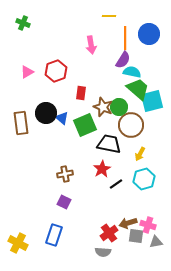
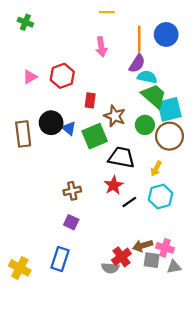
yellow line: (109, 16) -> (107, 12), moved
green circle: (119, 107) -> (145, 125), moved
brown circle: (131, 125) -> (169, 136), moved
gray semicircle: (103, 252) -> (110, 268), moved

